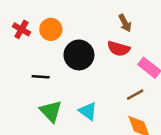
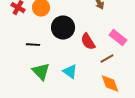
red semicircle: (119, 49) -> (88, 42), moved, turned 42

